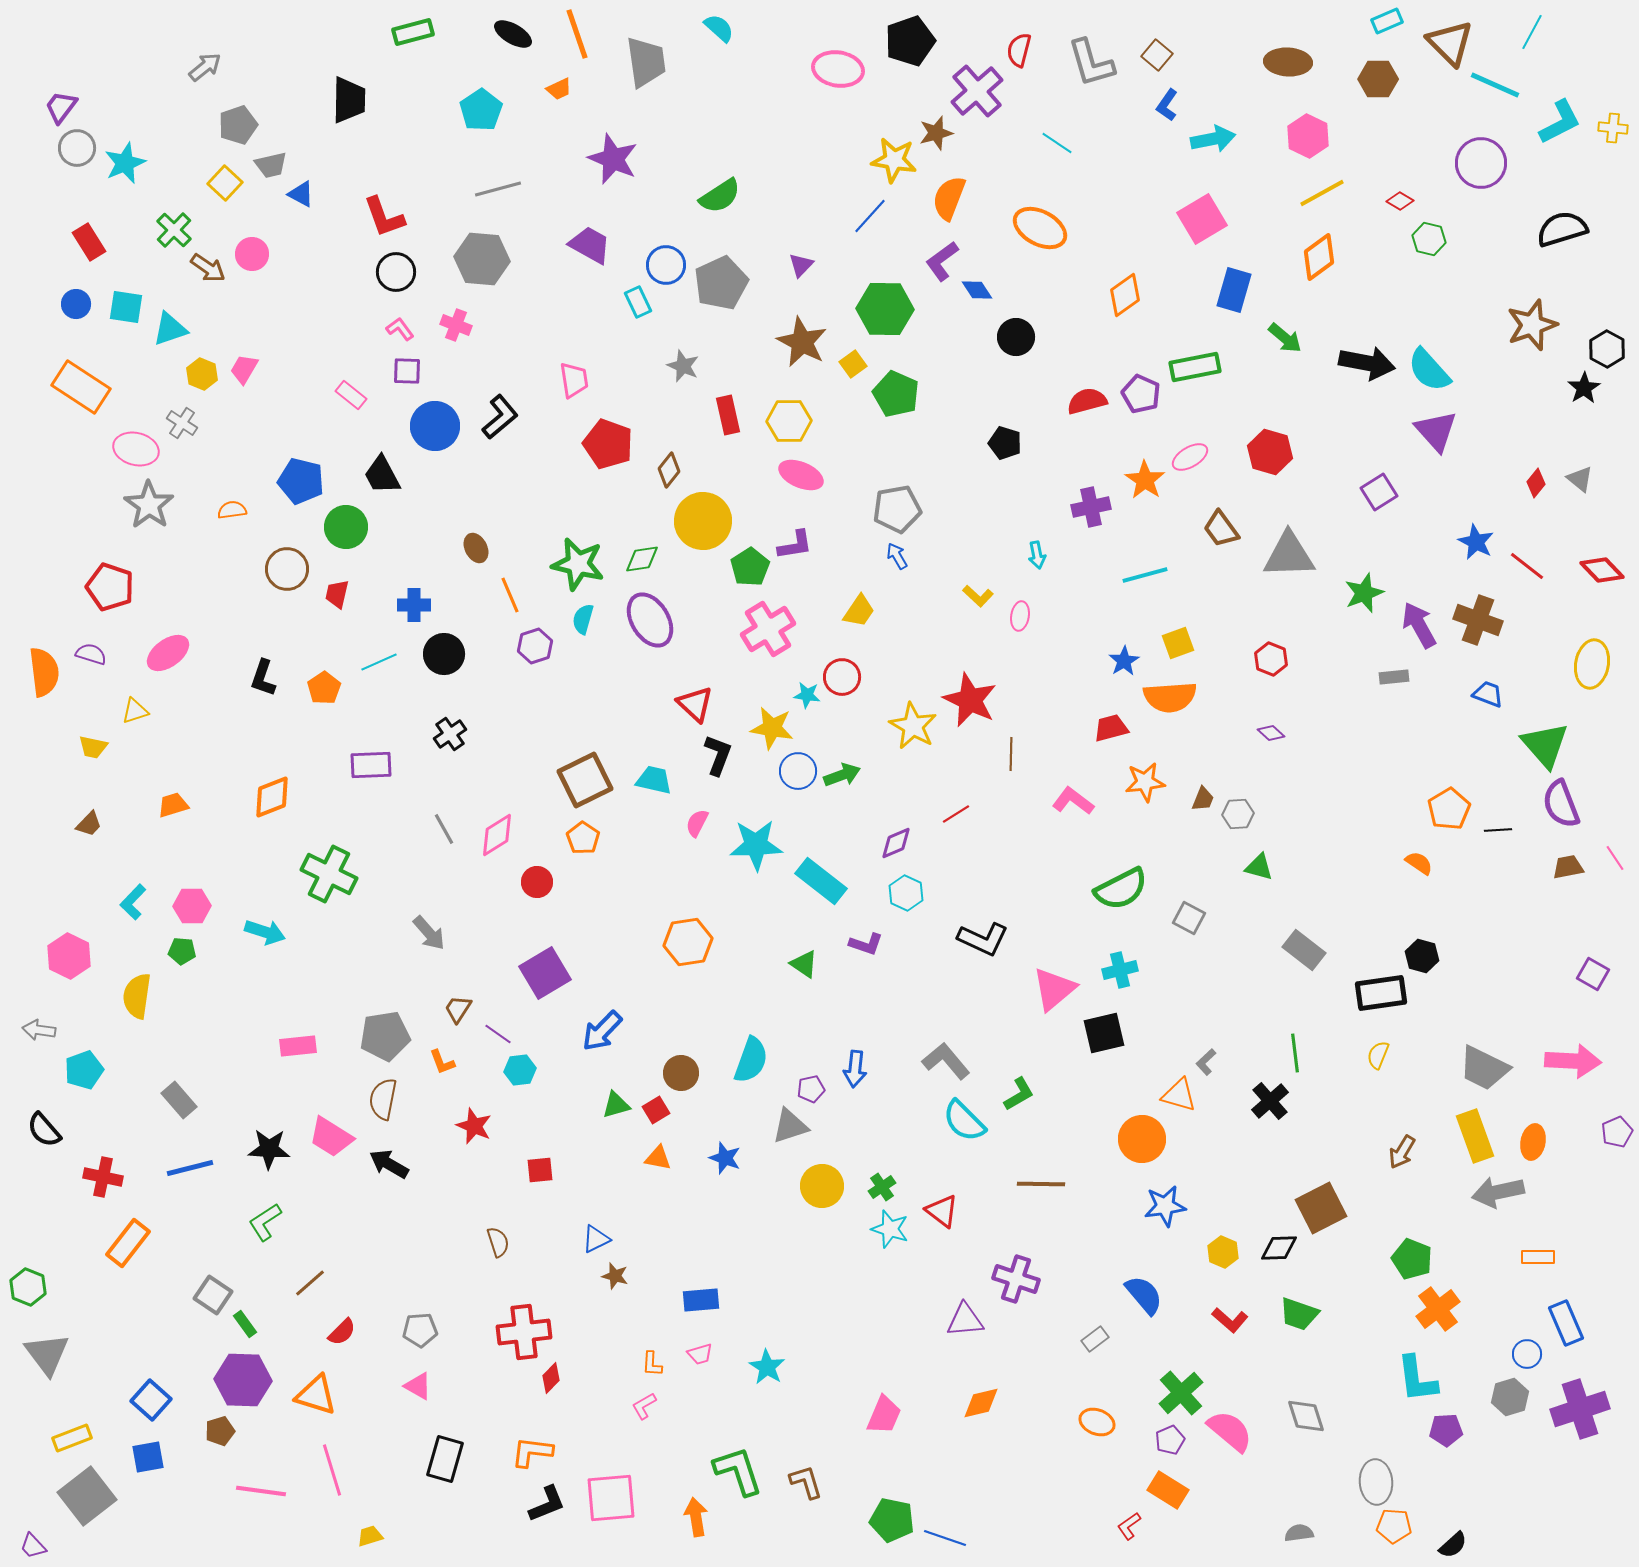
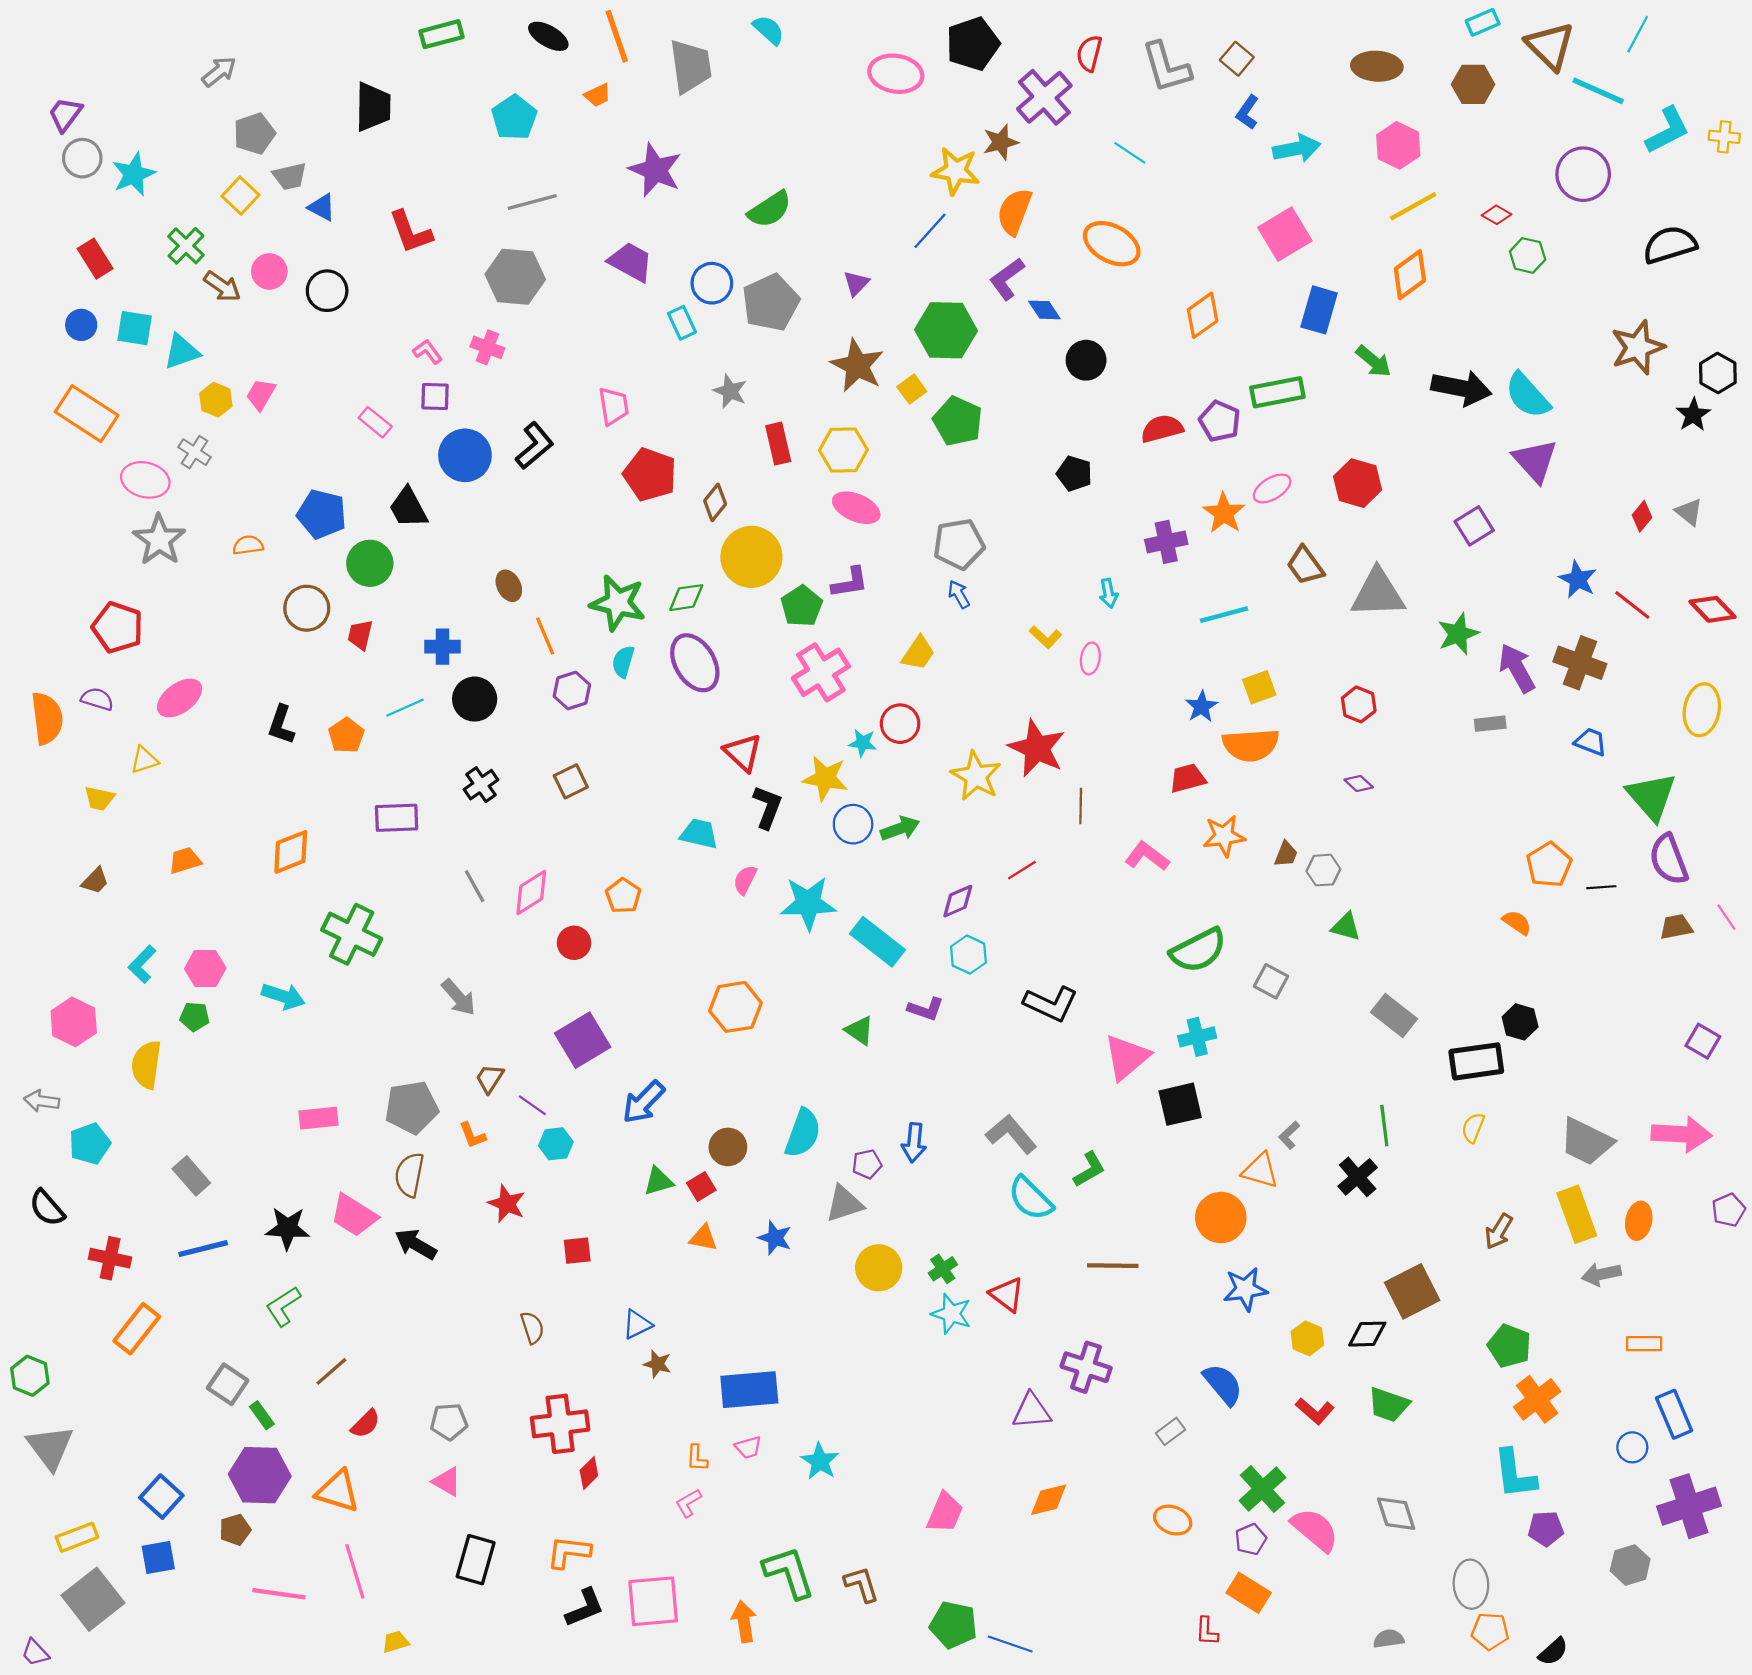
black circle: (396, 272) -> (327, 291), moved
brown square: (585, 780) -> (571, 781), moved, size x0.6
gray arrow: (1498, 1192) -> (1601, 1274), size x0.7
blue rectangle: (701, 1300) -> (749, 1390), size x1.5
gray hexagon: (1510, 1397) -> (1630, 1565), moved
red L-shape: (1129, 1526) -> (1207, 1631), turned -52

